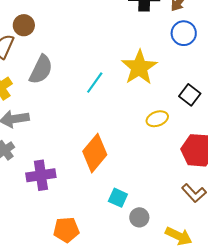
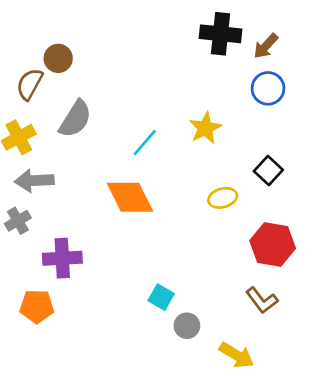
yellow star: (139, 67) -> (205, 128), size x0.7
orange diamond: (95, 153) -> (130, 197), moved, turned -72
orange pentagon: (66, 230) -> (37, 306), moved

